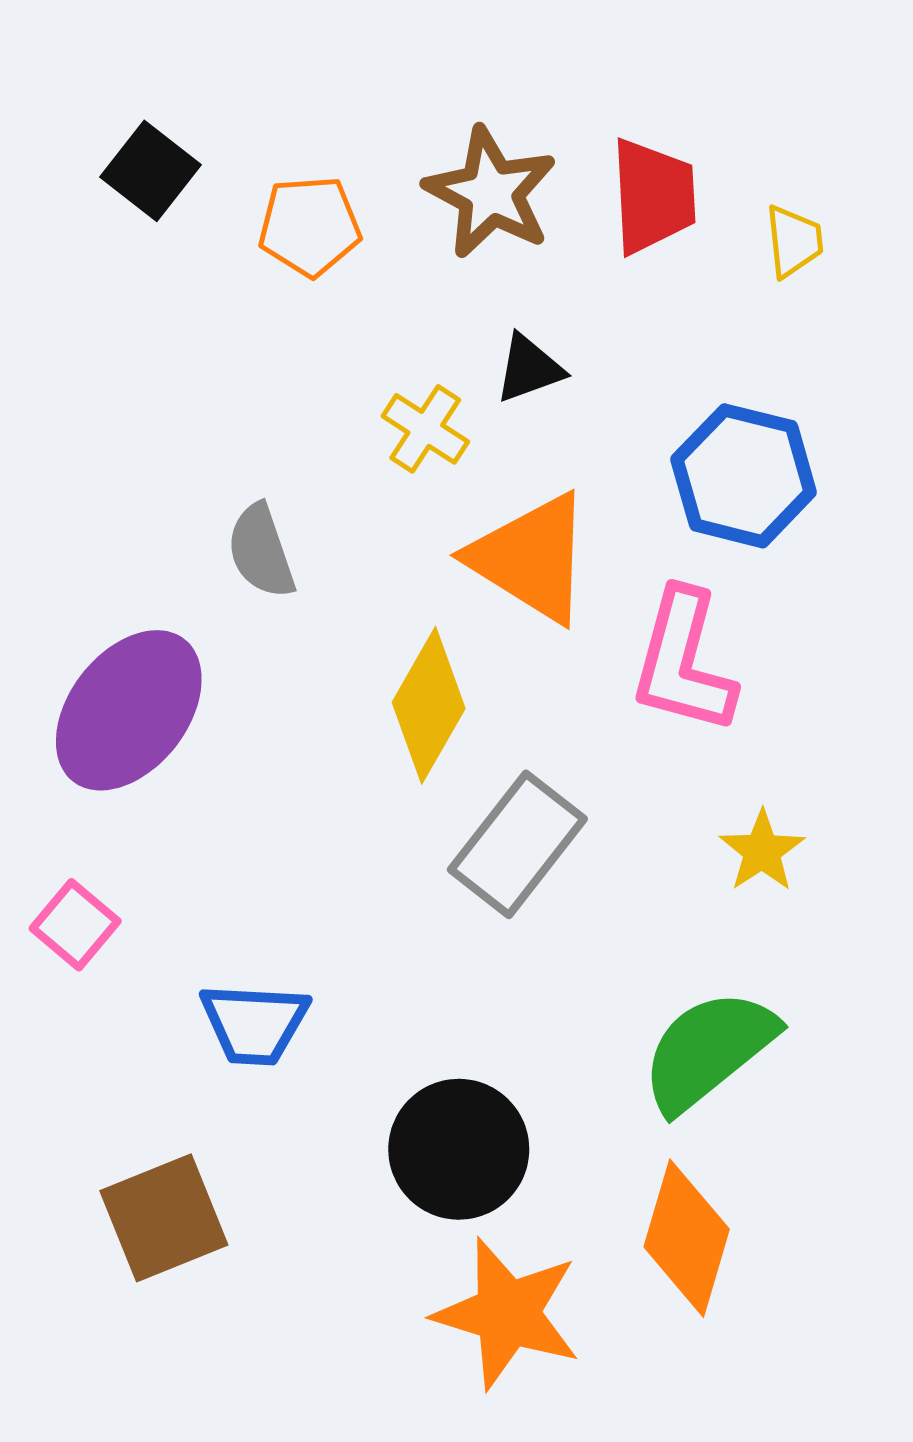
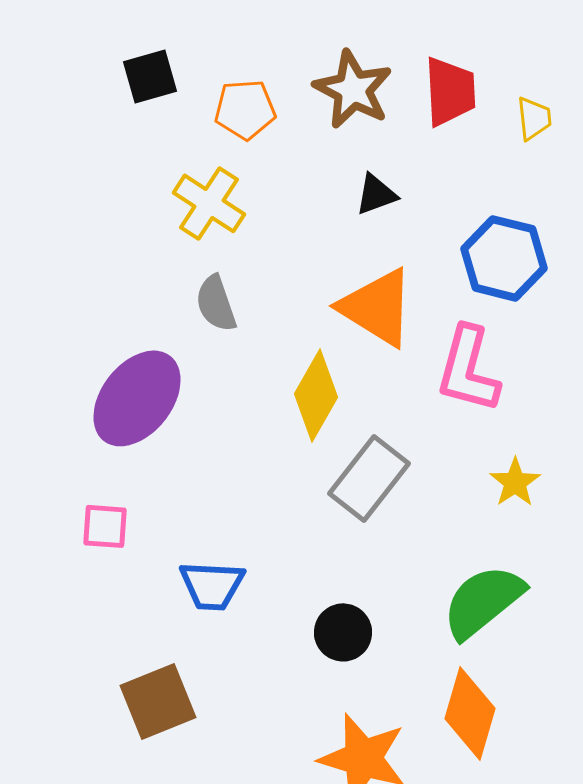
black square: (151, 171) -> (150, 76), turned 36
yellow cross: (425, 429) -> (209, 203), moved, size x1.4
pink square: (75, 925) -> (105, 526), turned -36
black circle: (459, 1149) -> (343, 632), moved, size x0.7

